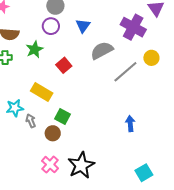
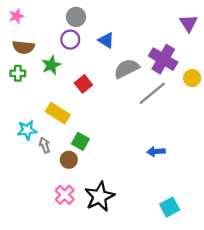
blue triangle: (83, 26) -> (106, 40), turned -35
purple cross: (133, 27) -> (163, 59), moved
yellow circle: (151, 58) -> (192, 78), moved
blue arrow: (130, 124) -> (156, 151), turned -91

